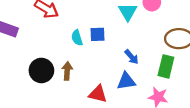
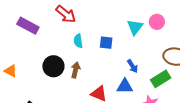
cyan semicircle: (77, 38) -> (78, 41), moved
green rectangle: (166, 66) -> (161, 79), turned 36

